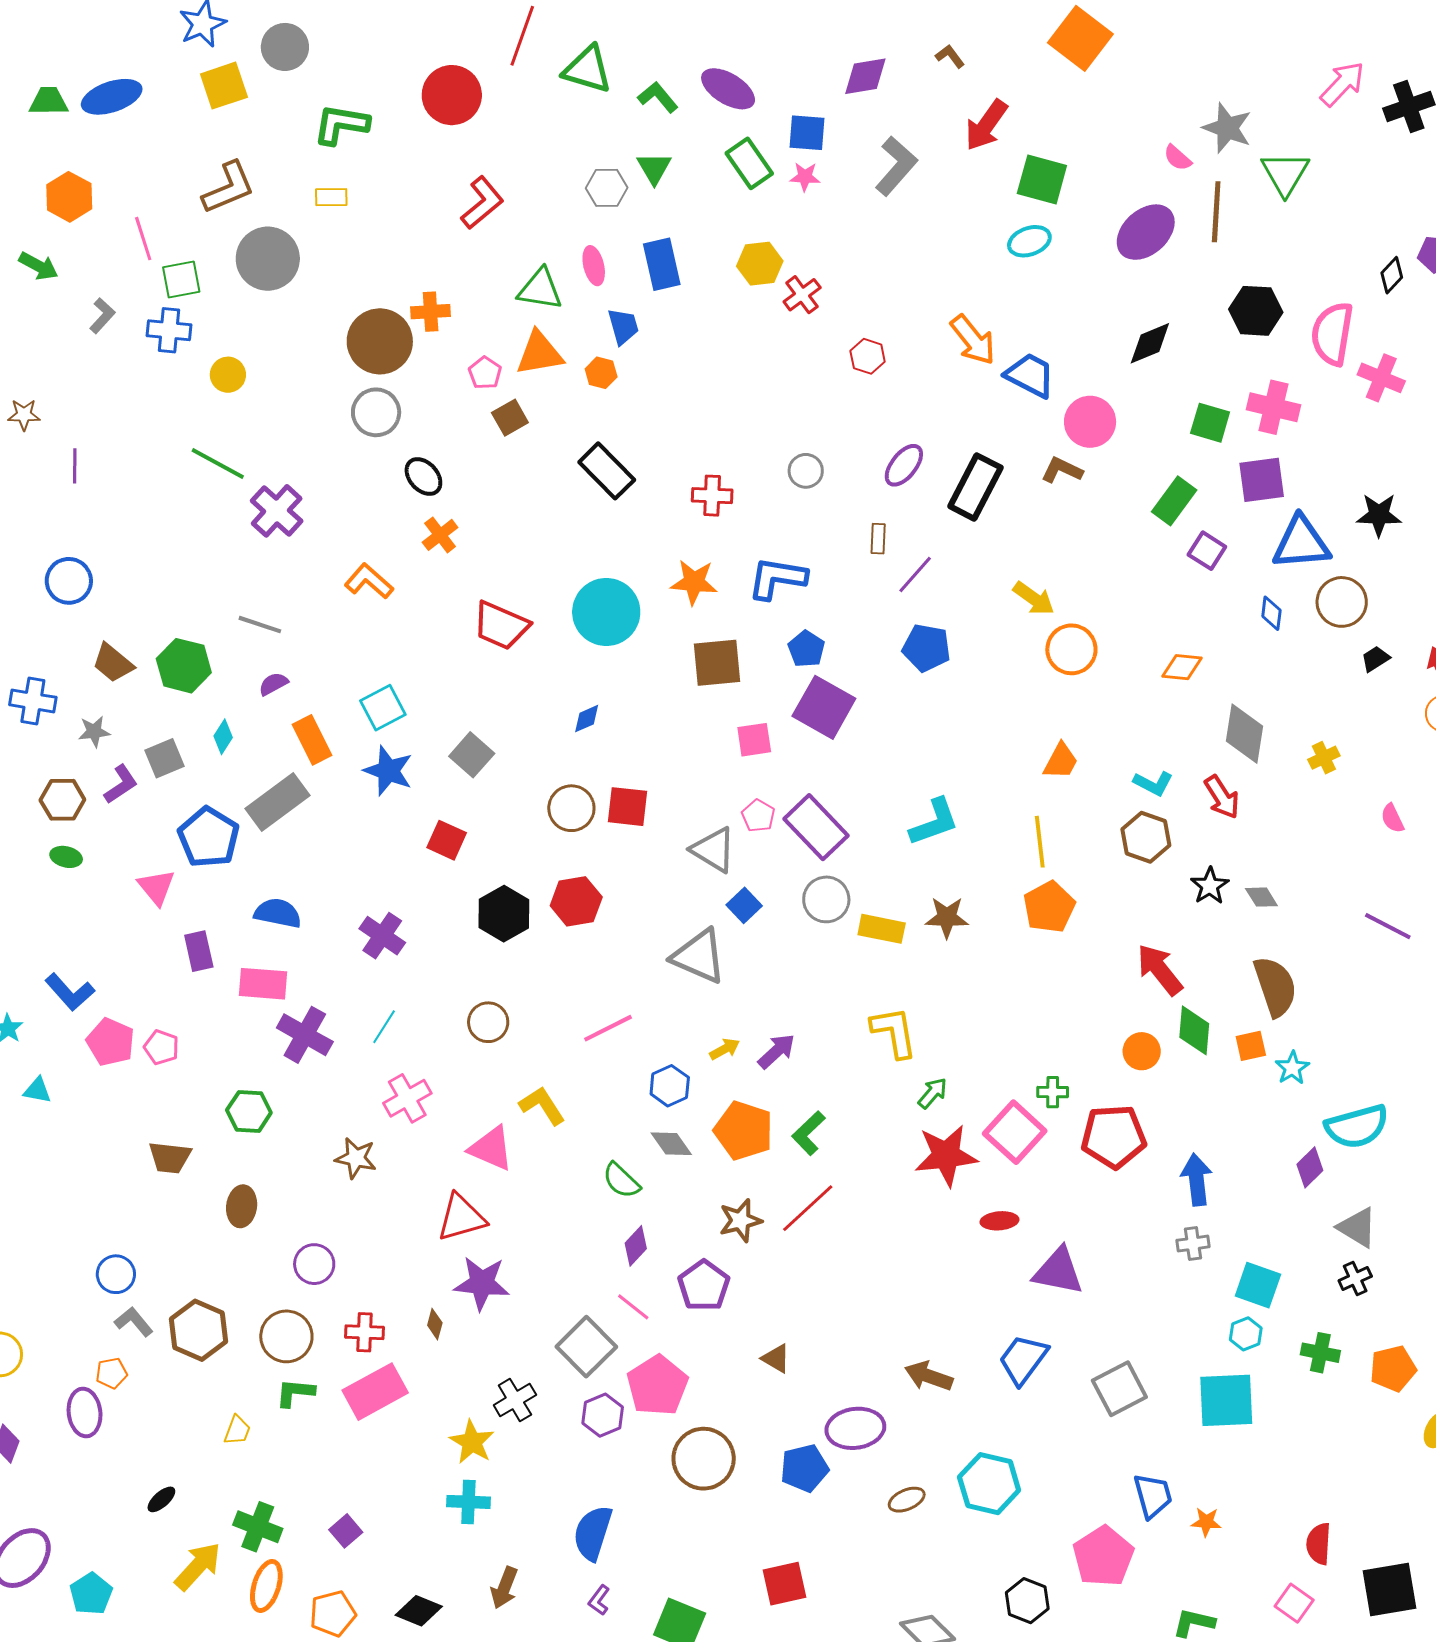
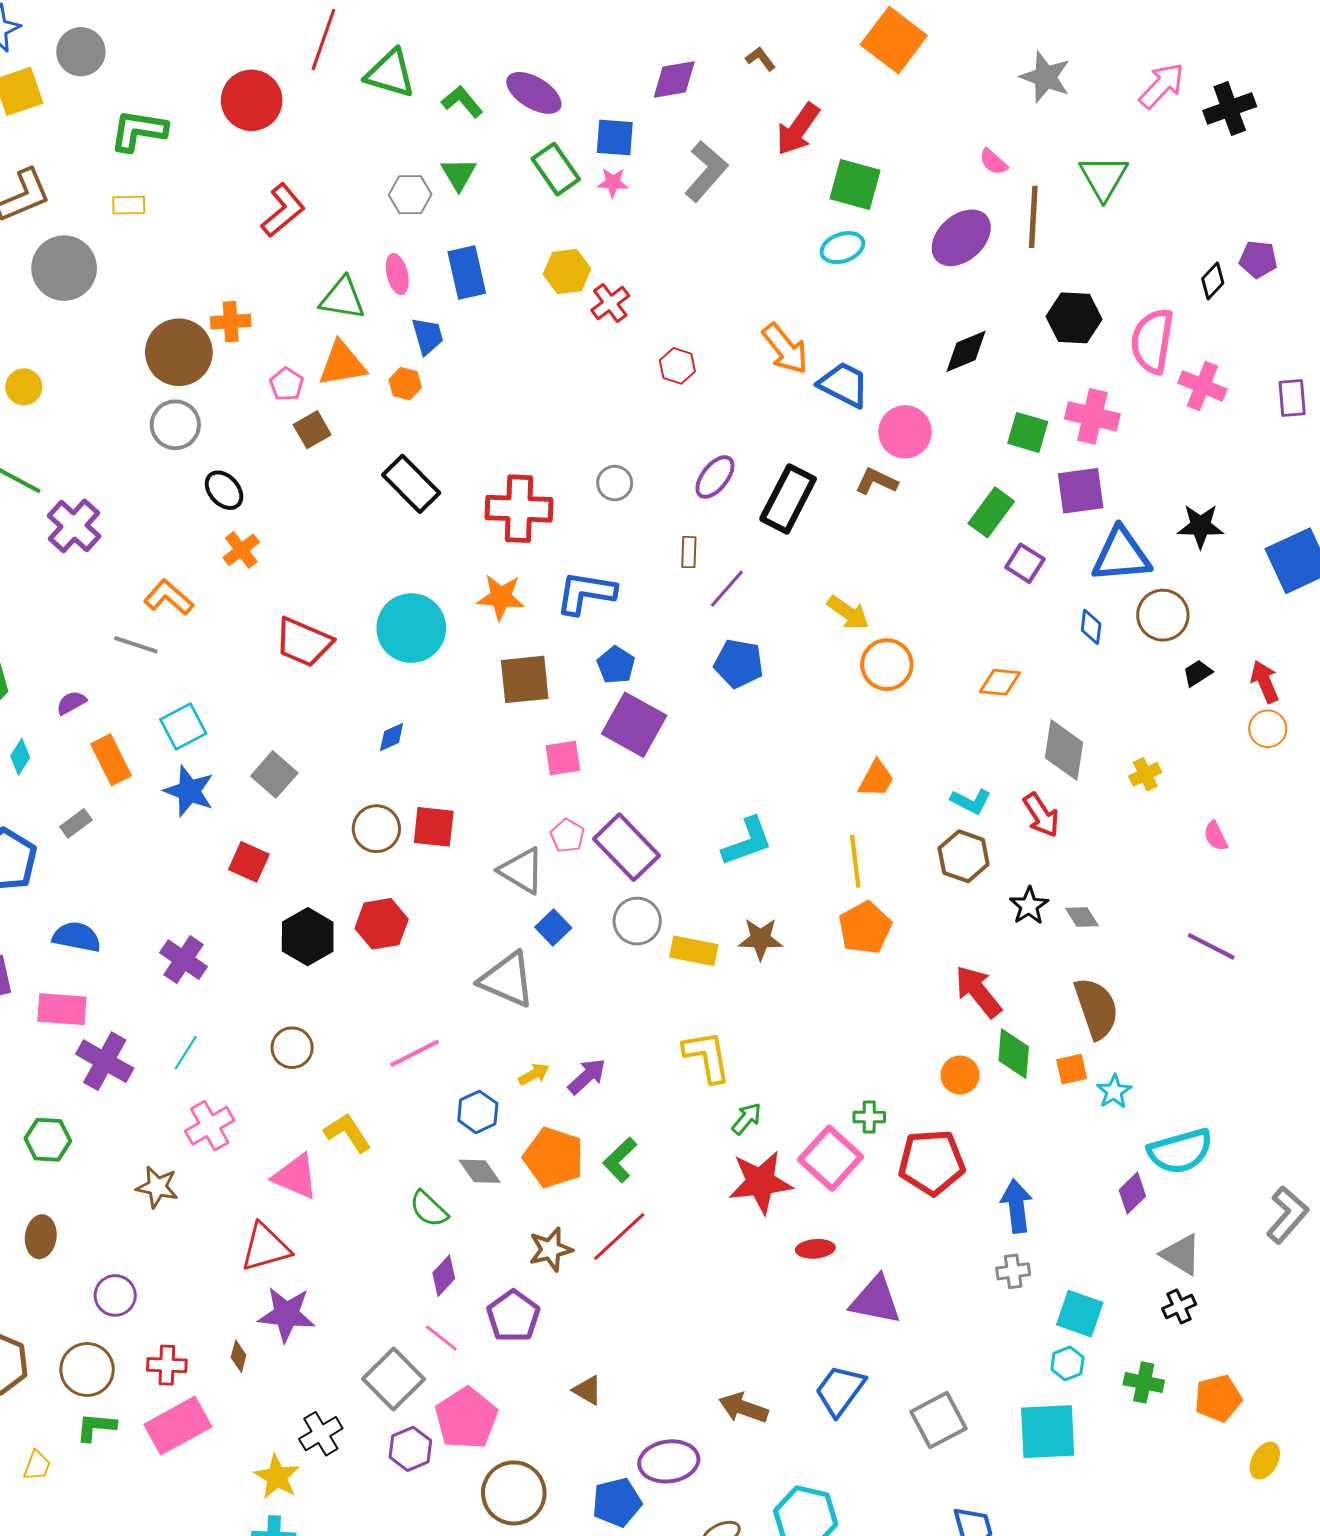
gray star: (1227, 128) -> (1045, 77), moved
red cross: (712, 496) -> (519, 509), size x1.6
gray line: (260, 625) -> (136, 645), moved
gray rectangle: (277, 802) -> (76, 823), size x0.5

